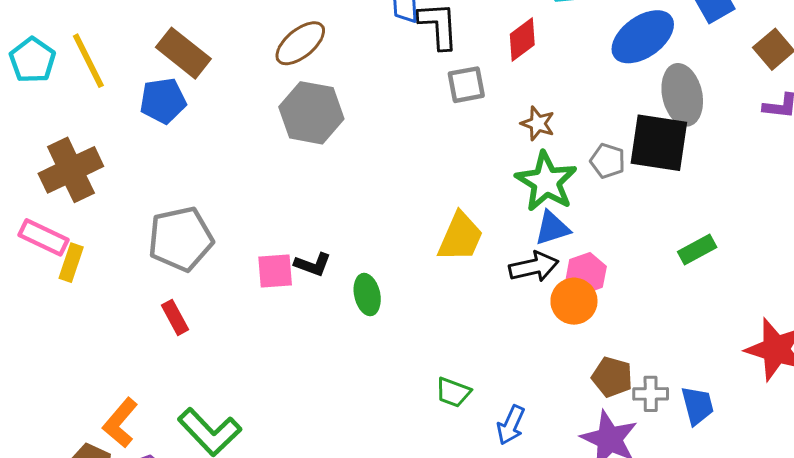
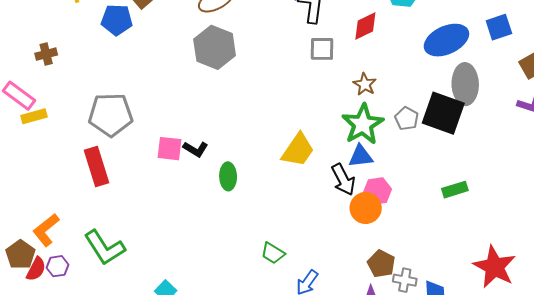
brown cross: (71, 170) -> (46, 54), size x0.5
yellow rectangle: (71, 263) -> (34, 116), turned 45
black arrow: (534, 267) -> (343, 180), turned 64
red rectangle: (175, 317) -> (96, 166), size x1.6

